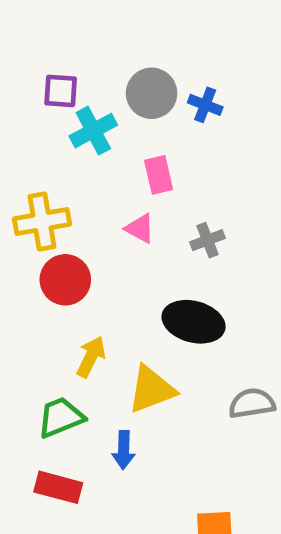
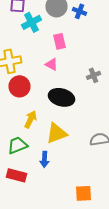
gray cross: (208, 240) -> (94, 75), moved
black ellipse: (194, 322) -> (62, 97), moved

